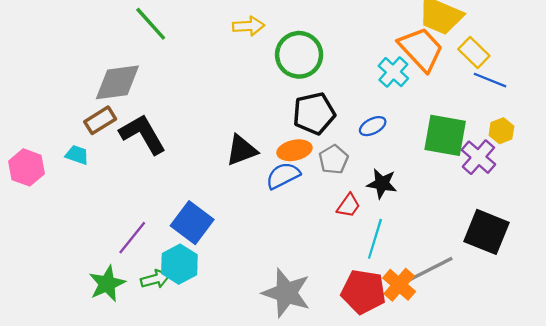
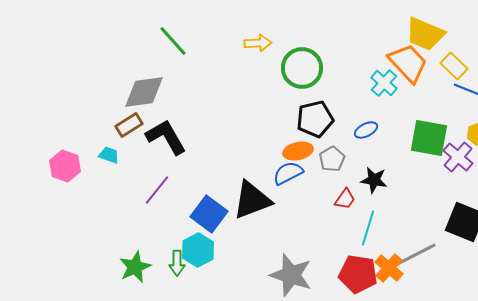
black triangle: (242, 150) -> (252, 200), moved, size x1.4
purple line: (132, 238) -> (157, 190), moved
green arrow: (155, 279) -> (177, 263), turned 105

